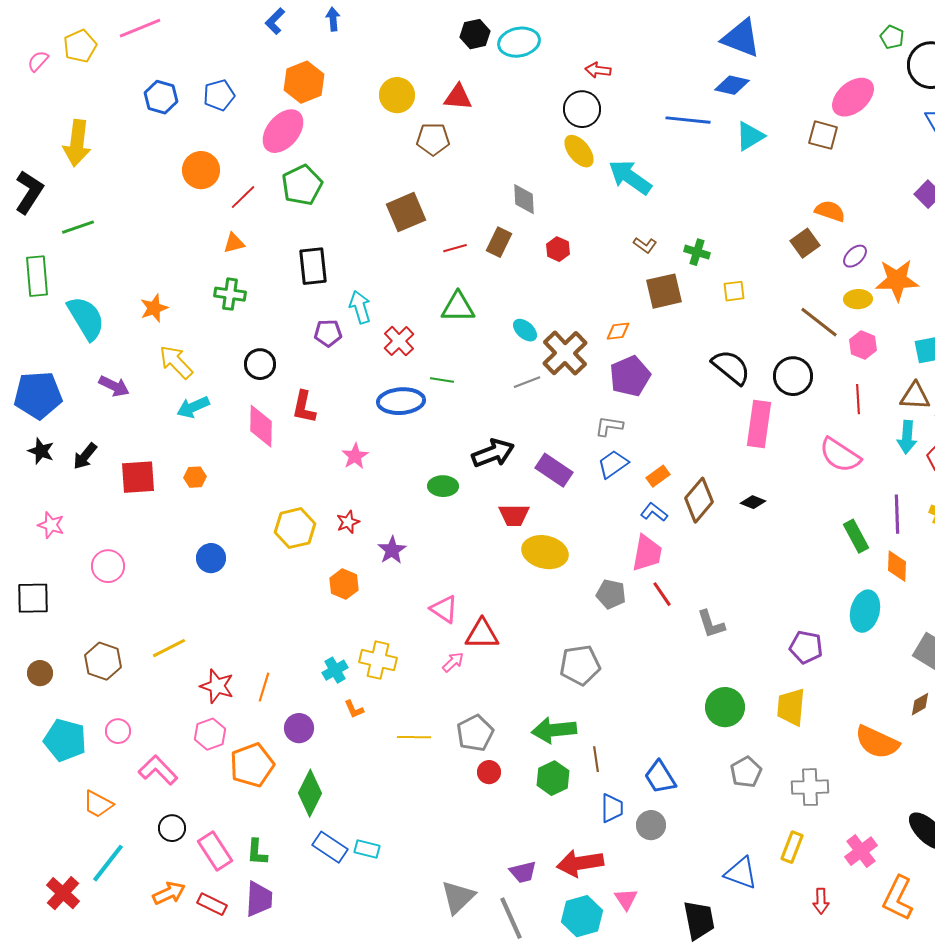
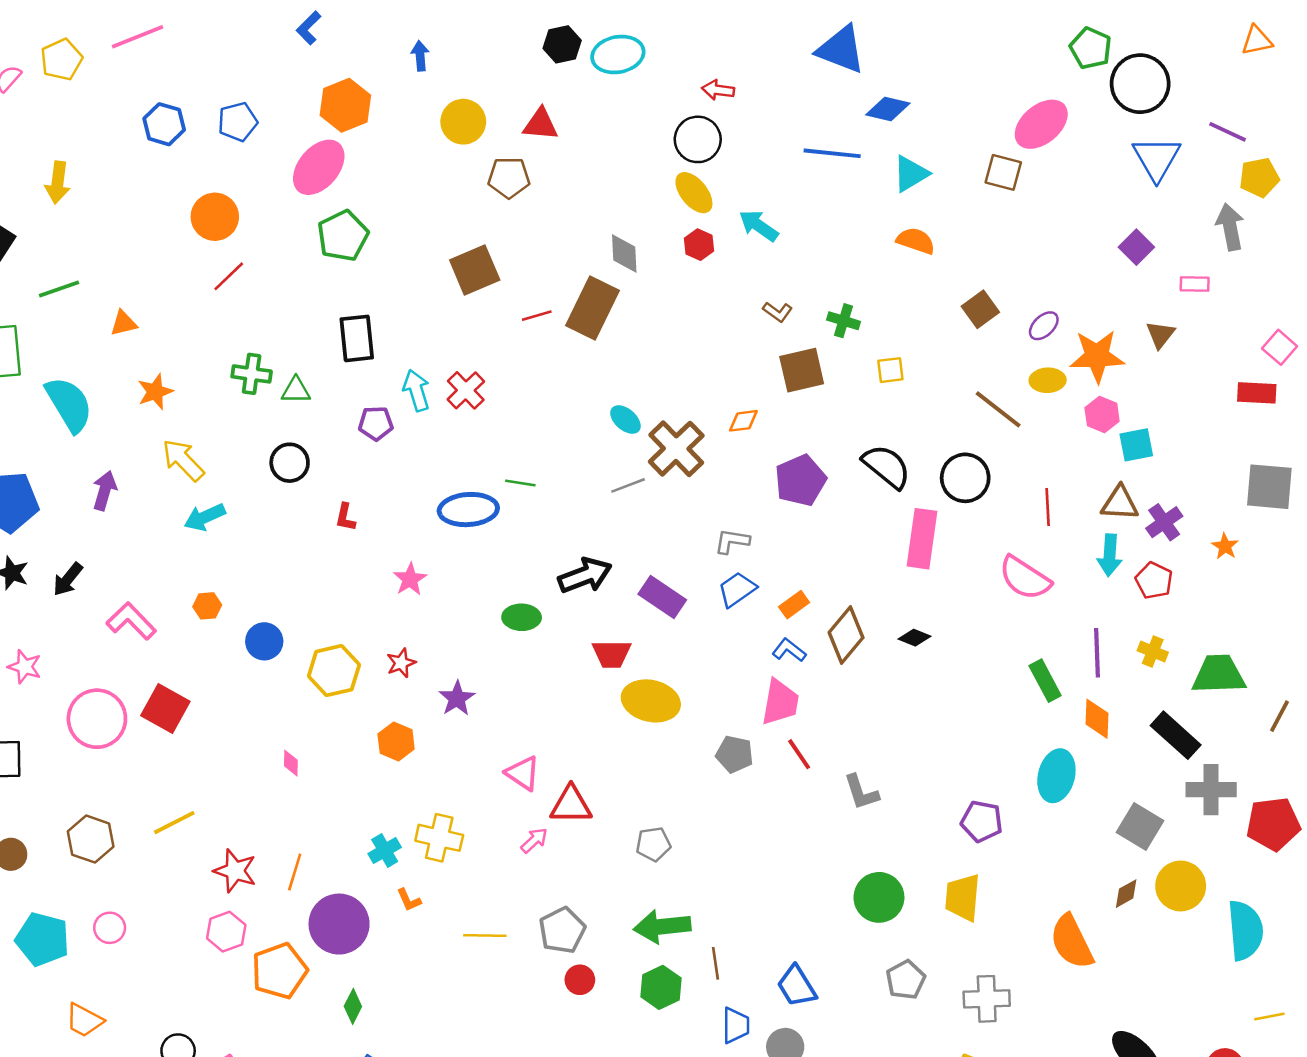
blue arrow: (333, 19) -> (420, 56), moved
green pentagon: (892, 37) -> (1091, 48), size x1.4
blue triangle: (741, 38) -> (841, 49), moved
yellow arrow: (77, 143) -> (58, 183), size x0.7
cyan arrow: (630, 177) -> (759, 226), size x0.7
red line: (243, 197) -> (229, 276), moved
orange semicircle: (830, 211) -> (916, 241), moved
brown rectangle: (499, 242) -> (593, 308), size x1.6
orange triangle: (234, 243) -> (124, 323), moved
red hexagon: (558, 249) -> (699, 245), moved
green triangle: (458, 307) -> (296, 390), moved, size x0.7
red cross: (399, 341) -> (466, 390), moved
pink hexagon: (863, 345) -> (1102, 414), moved
purple pentagon: (630, 376) -> (800, 480), moved
purple arrow: (114, 386) -> (105, 491), turned -100
red L-shape: (304, 407) -> (345, 517), size x0.7
pink diamond: (261, 426) -> (291, 763), moved, size x0.5
red square: (138, 477) -> (165, 709), moved, turned 33
blue circle: (211, 558) -> (264, 641), moved
pink circle: (108, 566) -> (97, 719), size x1.4
gray pentagon: (580, 665) -> (653, 844), moved, size x0.7
purple circle: (299, 728) -> (339, 924), size x1.6
orange semicircle: (877, 742) -> (1072, 942), turned 39
pink L-shape: (158, 770) -> (131, 621), moved
green diamond: (310, 793) -> (353, 1006), size x0.6

